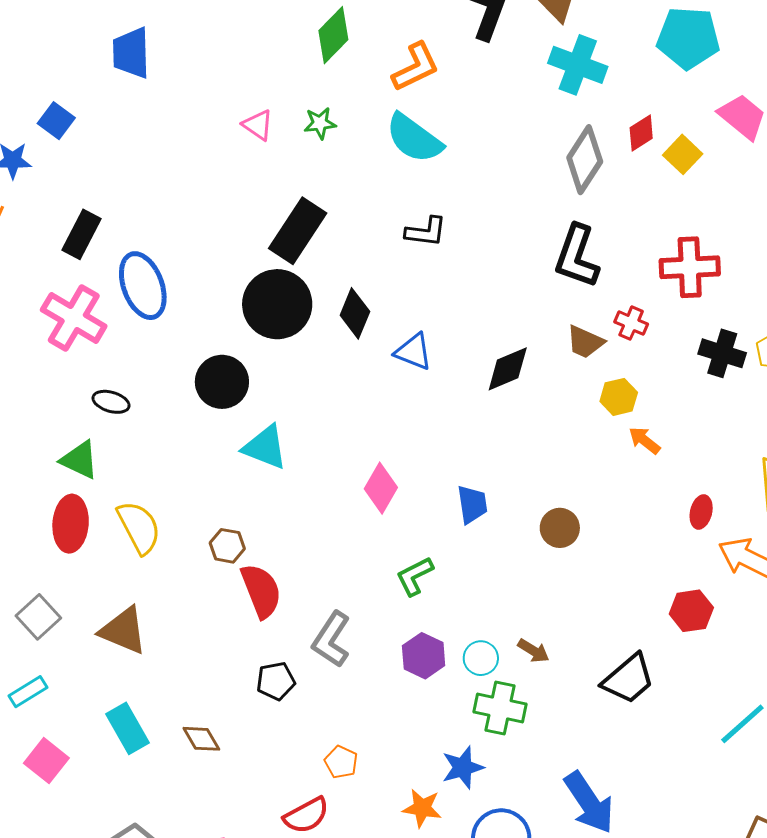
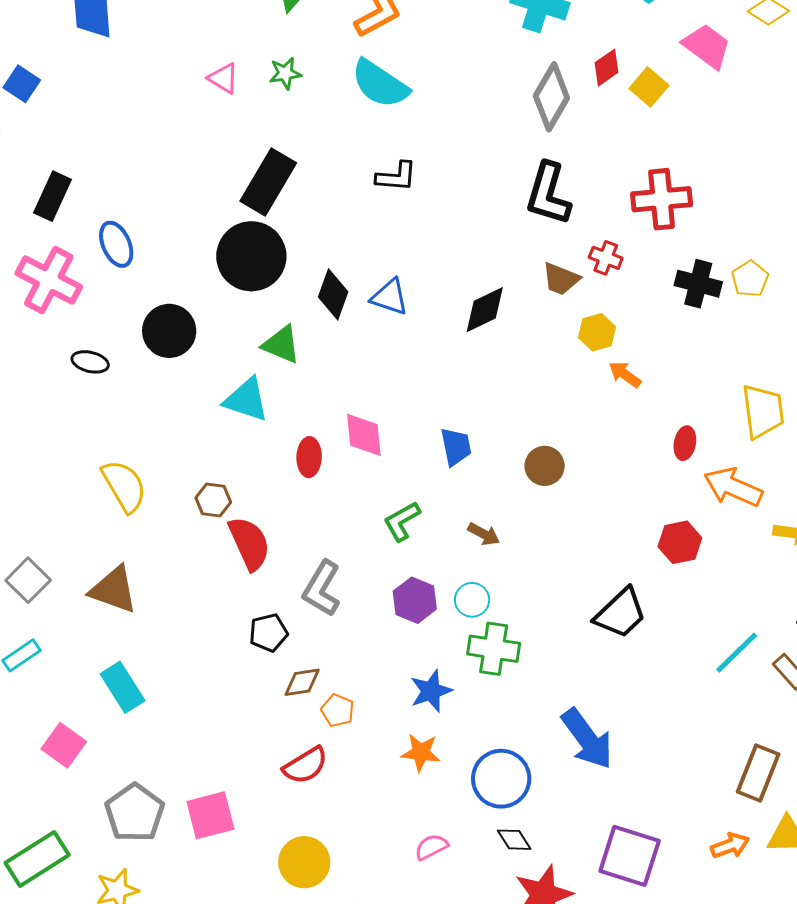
blue ellipse: (143, 286) -> (116, 244), size x0.7
black diamond: (355, 313) -> (333, 294), moved
black circle: (222, 382) -> (169, 331), moved
green triangle: (80, 460) -> (281, 344), moved
pink diamond: (381, 488) -> (364, 435), turned -33
red ellipse: (71, 524) -> (309, 457), moved, size x0.7
brown arrow: (533, 651) -> (484, 534), moved
brown diamond: (201, 739) -> (302, 682), moved, turned -66
pink square: (46, 761) -> (64, 745), moved
blue star: (463, 767) -> (431, 691), moved

